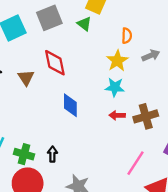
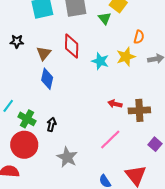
cyan star: (115, 87) -> (100, 61), moved
blue diamond: (70, 105) -> (47, 79), moved
pink line: (136, 163) -> (110, 140), moved

